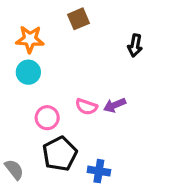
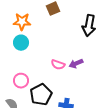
black arrow: (135, 46) -> (89, 26), size x1.5
pink circle: (47, 118) -> (21, 81), moved

